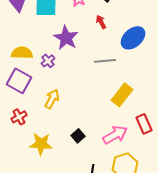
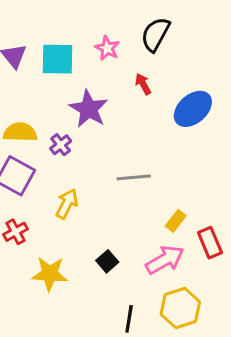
gray line: (105, 61) -> (134, 177), moved
yellow rectangle: (122, 95) -> (176, 221), moved, size x0.6

